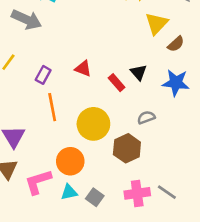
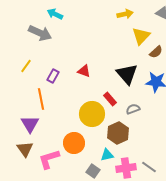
black triangle: (139, 72) -> (127, 74), size x1.6
red rectangle: (117, 83) -> (110, 99), moved
orange line: (52, 107) -> (41, 99), moved
cyan triangle: (69, 192) -> (107, 155), moved

